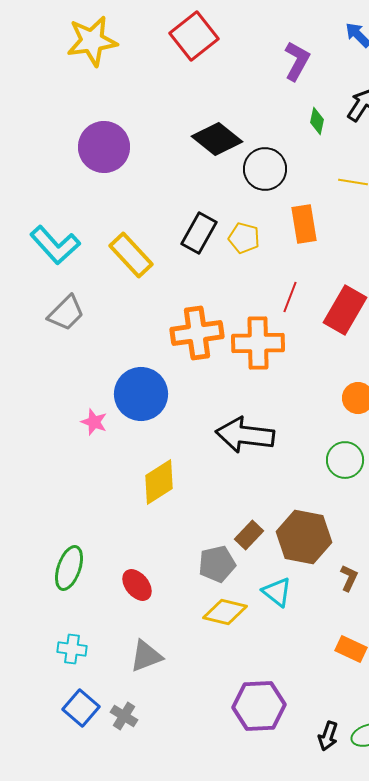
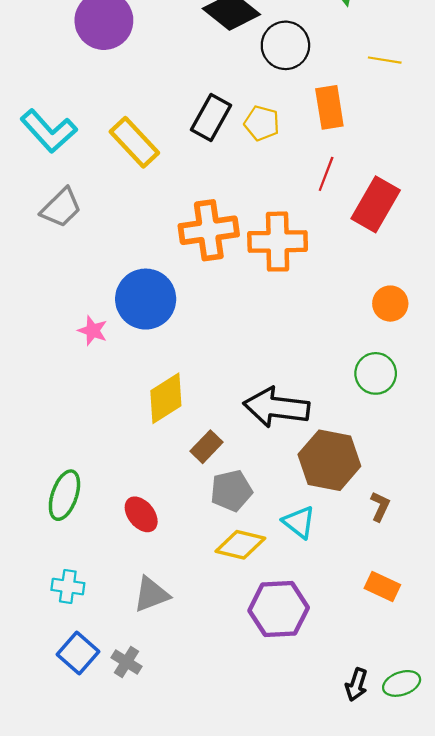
red line: (290, 297) -> (326, 174), moved
black arrow: (245, 435) -> (276, 407), moved
brown rectangle: (249, 535) -> (207, 447), moved
purple hexagon: (259, 706) -> (279, 609), moved

